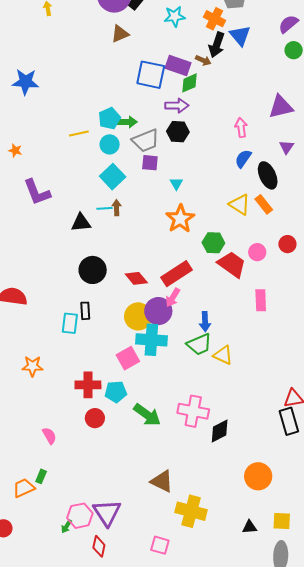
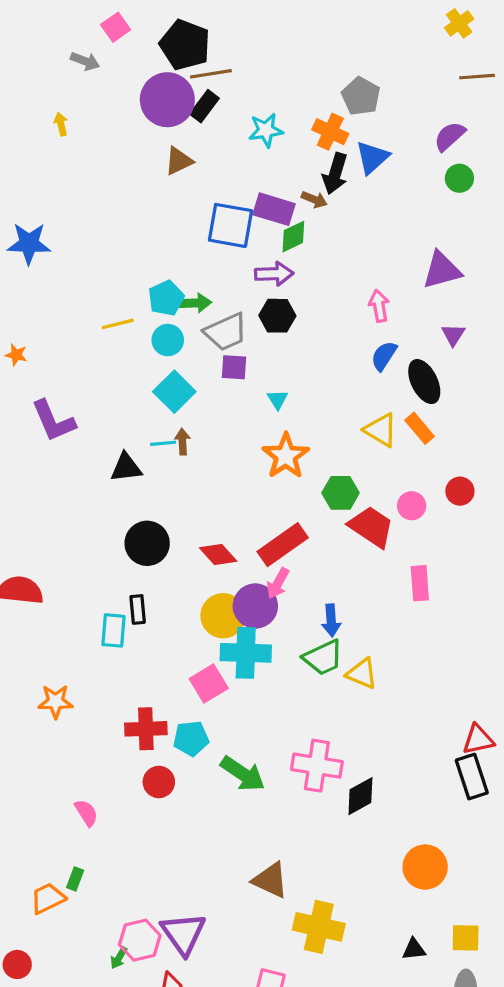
blue triangle: (240, 35) -> (372, 157), turned 30

